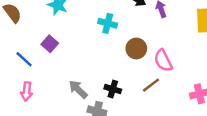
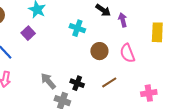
purple square: (50, 44) -> (28, 33), moved
pink semicircle: (163, 61) -> (127, 53), moved

